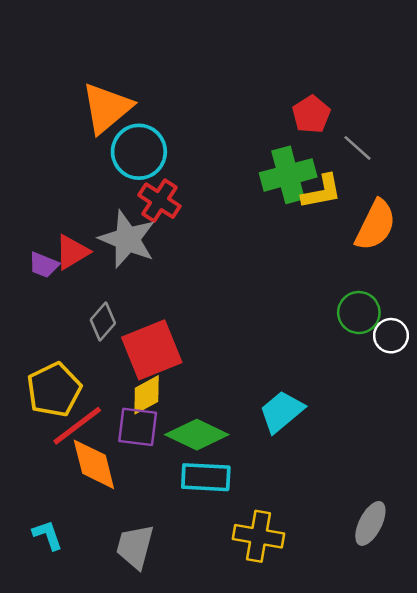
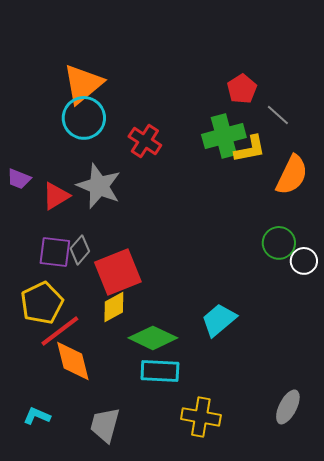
cyan circle: (139, 152) -> (84, 118), moved
red cross: (159, 201) -> (145, 141), moved
purple trapezoid: (44, 265) -> (19, 179), moved
purple square: (138, 427) -> (55, 252), moved
cyan L-shape: (48, 535) -> (37, 416), turned -48

